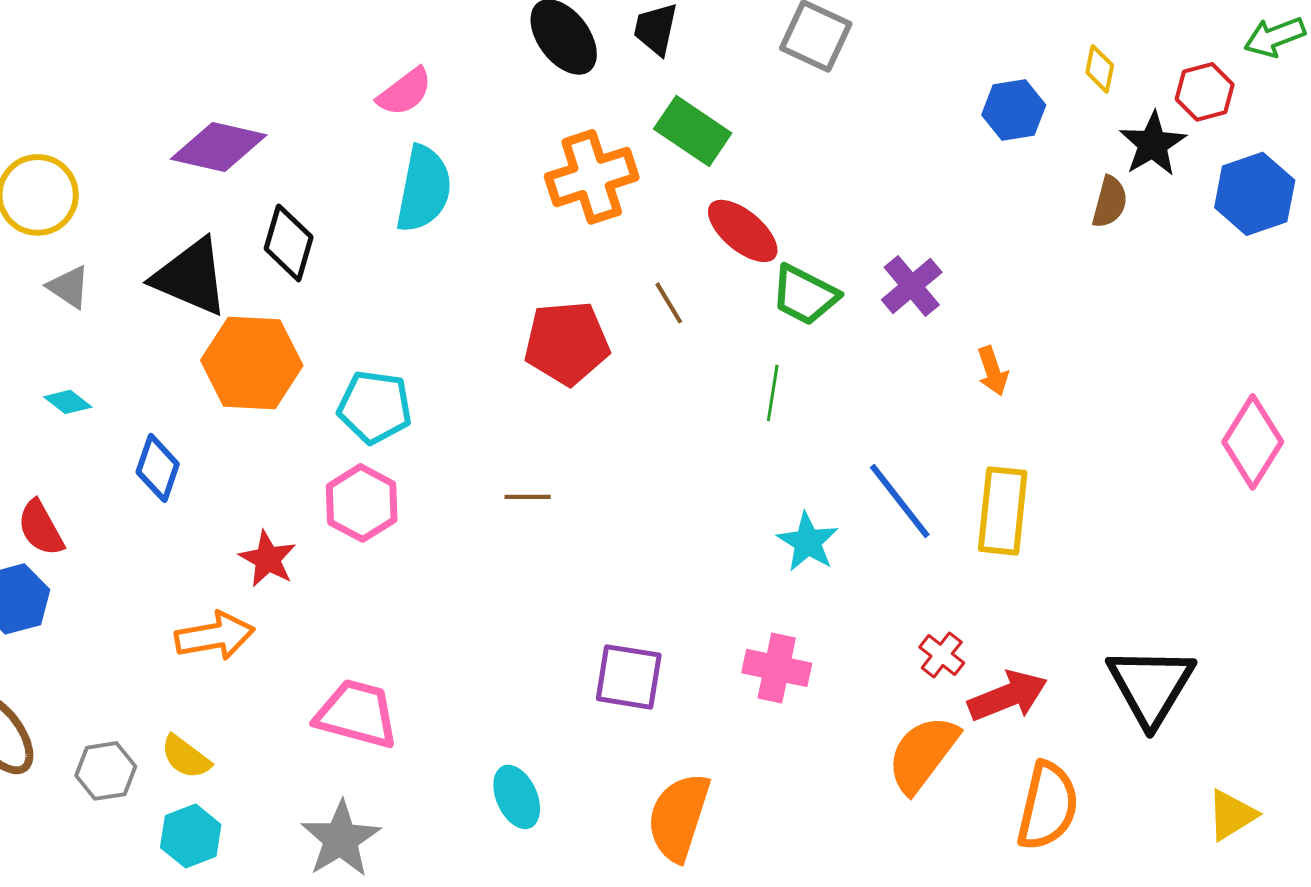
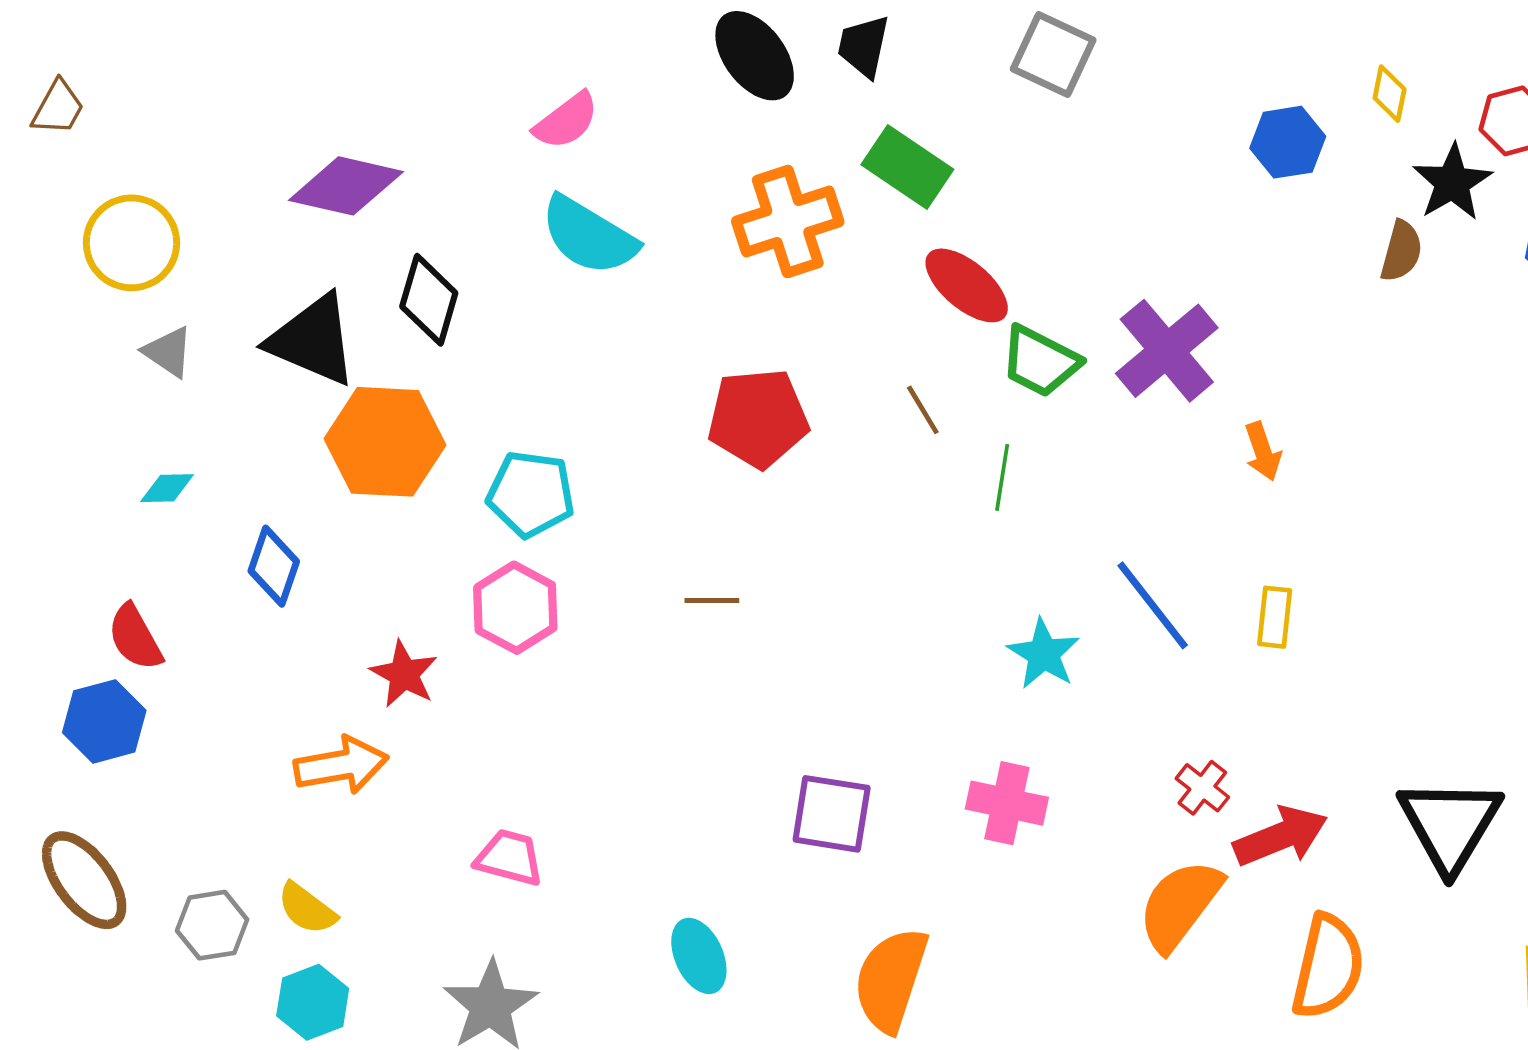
cyan semicircle: (424, 189) -> (589, 236), turned 110
purple cross: (912, 286) -> (1167, 351), size x1.4
brown line: (669, 303) -> (923, 410), moved
cyan diamond: (68, 402) -> (167, 488), turned -39
yellow rectangle: (1003, 511) -> (1275, 617), size x0.6
pink trapezoid: (357, 714) -> (509, 858), size x0.7

